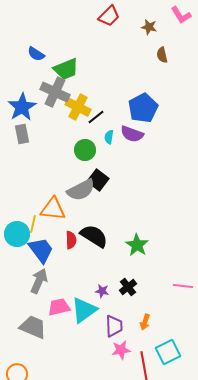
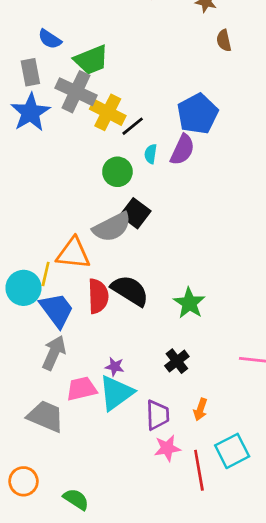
gray rectangle: (22, 134) -> (30, 72), moved
purple semicircle: (132, 134) -> (182, 150), turned -85
red semicircle: (71, 240) -> (98, 296), size x1.4
purple star: (102, 291) -> (115, 367), moved

